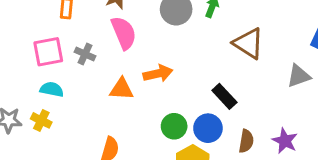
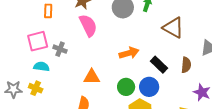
gray cross: (85, 54) -> (60, 49), moved
orange arrow: (158, 73) -> (129, 53), moved
orange triangle: (122, 89) -> (92, 77), moved
brown semicircle: (246, 141) -> (186, 65), moved

